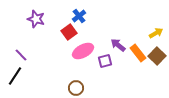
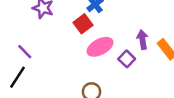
purple arrow: (118, 45) -> (142, 40), turned 42
purple square: (105, 61) -> (127, 59), turned -32

